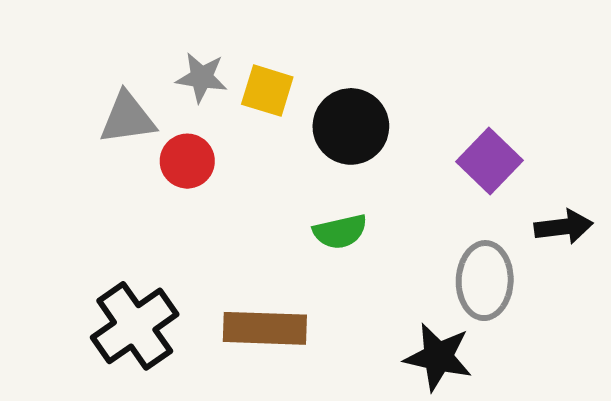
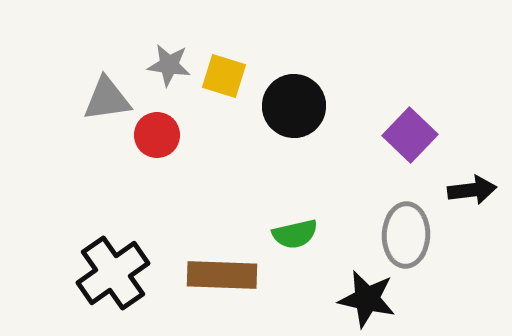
green semicircle: (340, 232) -> (295, 234), moved

